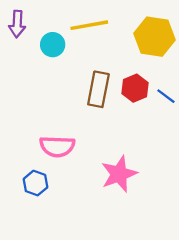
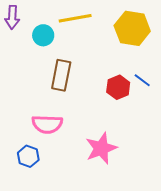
red hexagon: (135, 88) -> (118, 87), moved
brown rectangle: (98, 89) -> (61, 75), moved

